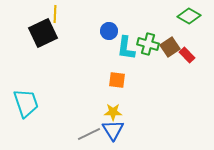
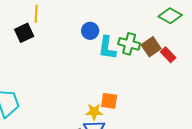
black square: (43, 33) -> (24, 33), size x0.7
orange square: (117, 80) -> (109, 101), moved

